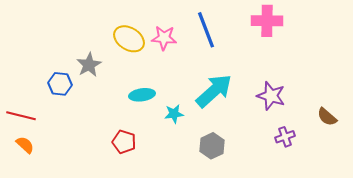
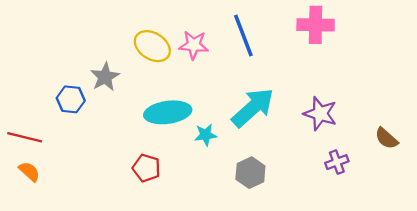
cyan ellipse: (142, 95) -> (168, 112), size x1.5

